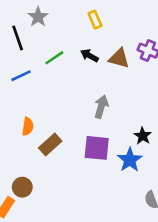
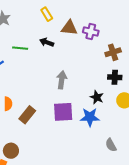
green line: (54, 58) -> (20, 48), turned 49
brown triangle: (119, 58) -> (69, 28), moved
blue star: (130, 160) -> (90, 117), turned -30

